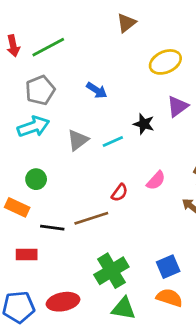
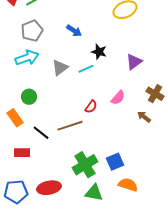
purple triangle: (177, 106) -> (134, 62), moved
black star: (144, 124) -> (99, 52), moved
orange rectangle: (17, 207) -> (15, 118), turned 30
black line: (52, 228) -> (41, 133), turned 30
blue square: (168, 267) -> (115, 162), moved

